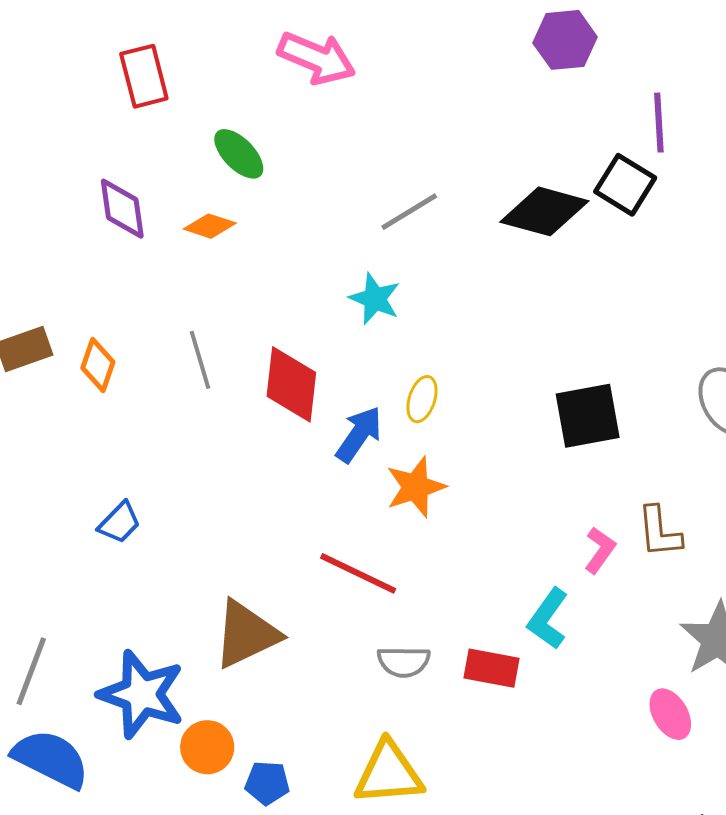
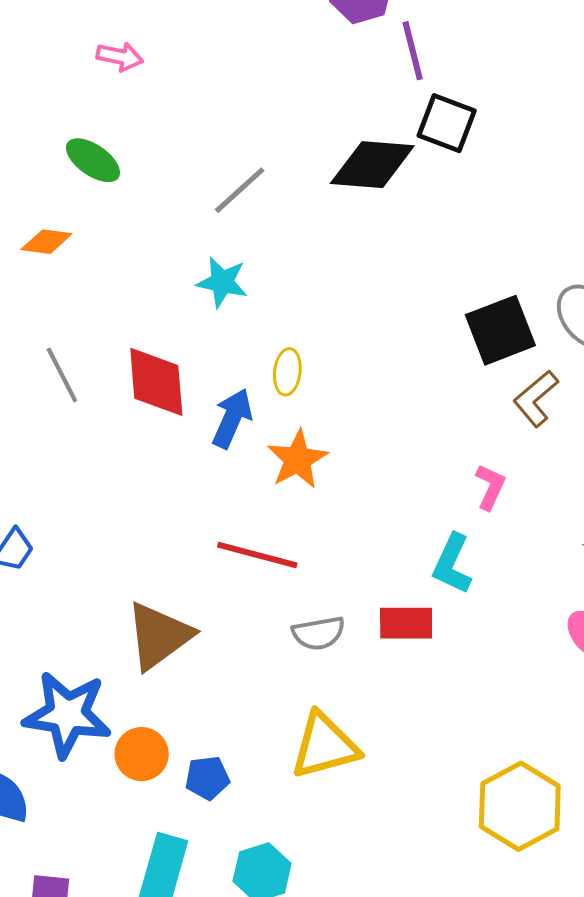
pink arrow: (317, 58) -> (120, 57), size x0.6
purple line: (659, 123) -> (413, 51), moved
green ellipse: (239, 154) -> (93, 160), moved
black square: (588, 416) -> (500, 330), moved
brown L-shape: (659, 532) -> (536, 398), moved, turned 66

